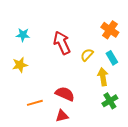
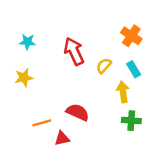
green cross: (110, 101) -> (131, 121), turned 35
red triangle: (62, 116) -> (62, 138), moved

